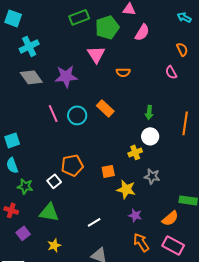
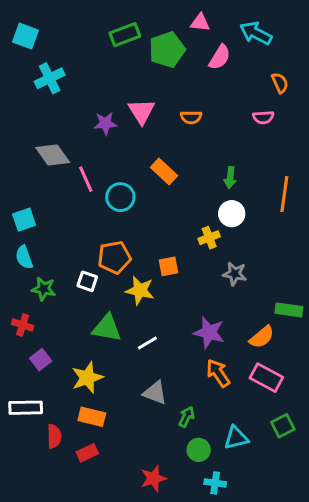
cyan arrow: (184, 17) -> (256, 33), moved, size x1.5
pink triangle: (96, 54) -> (141, 111), moved
pink semicircle: (171, 72) -> (263, 117), turned -64
purple star: (66, 76) -> (105, 123), size x0.7
gray diamond: (31, 77) -> (53, 155), moved
cyan circle: (77, 115) -> (120, 197), moved
white square: (54, 181) -> (87, 281), turned -32
yellow star: (126, 189) -> (140, 290), moved
green triangle: (49, 212) -> (107, 328), moved
purple star: (135, 215) -> (209, 332), size x1.5
yellow star: (54, 245) -> (87, 378), size x1.5

